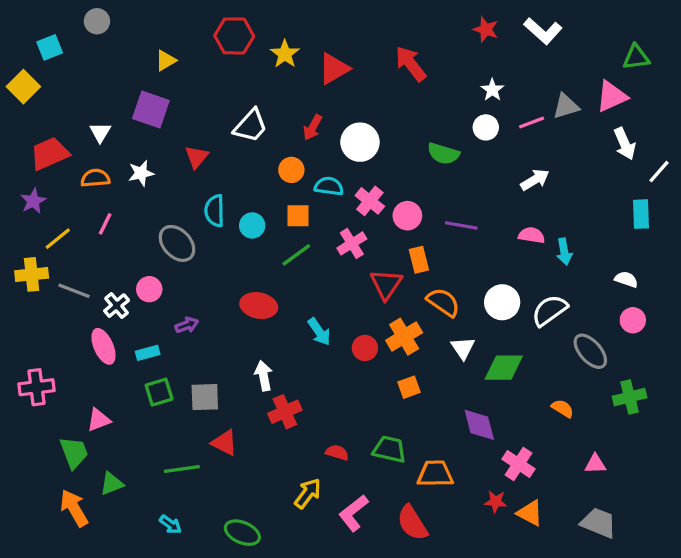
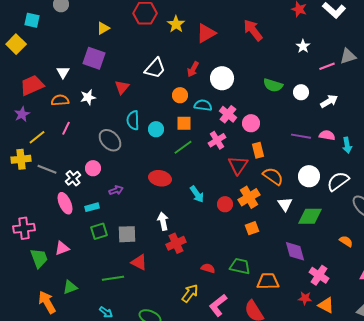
cyan square: (50, 47) -> (32, 20), turned 35
white circle: (486, 127) -> (301, 92), moved
purple line: (461, 225) -> (301, 136), moved
green trapezoid: (74, 453) -> (39, 258), moved

